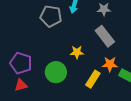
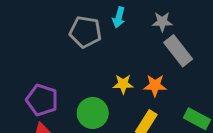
gray rectangle: (105, 36) -> (178, 51), moved
orange star: (110, 64) -> (155, 85), moved

